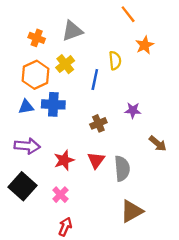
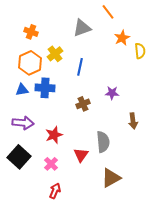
gray triangle: (72, 31) -> (82, 28), moved
yellow semicircle: (115, 61) -> (140, 51), moved
brown arrow: (158, 144) -> (133, 121), turned 42
red triangle: (96, 160) -> (81, 155), moved

